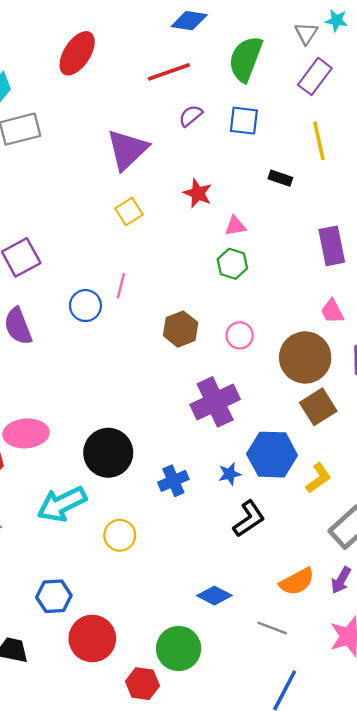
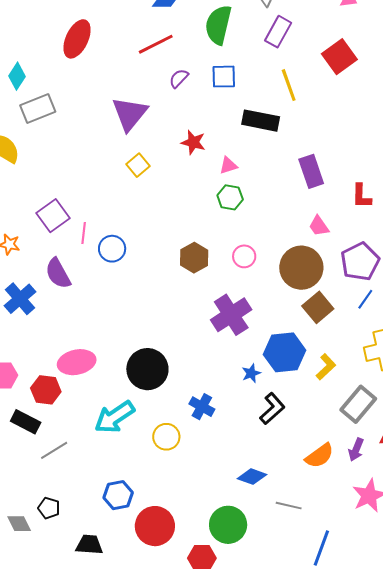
black rectangle: (280, 178) -> (261, 121), size x1.8
pink line: (121, 286) -> (84, 233), moved
blue cross: (173, 481) -> (202, 407), moved, turned -30
gray line: (272, 628) -> (289, 506), moved

